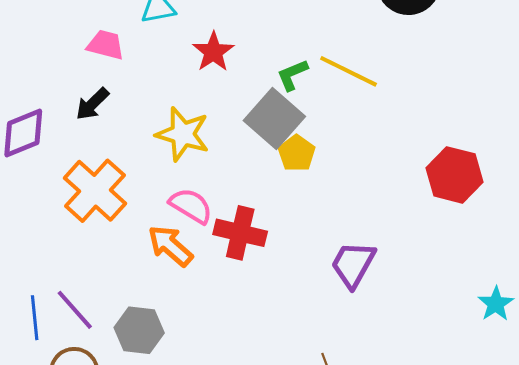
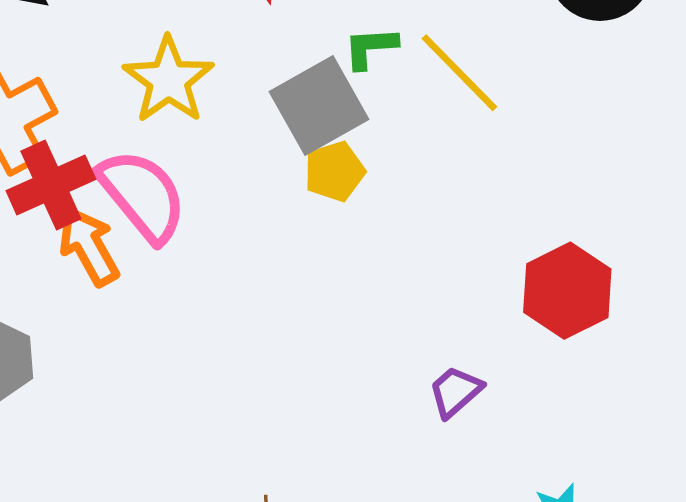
pink semicircle: (191, 206) -> (142, 195), size x1.4
red cross: (240, 233) -> (51, 185), moved, turned 33
purple trapezoid: (353, 264) -> (455, 392), moved, size x0.7

